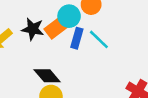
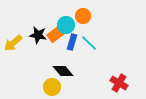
black diamond: (47, 76) -> (63, 71), moved

